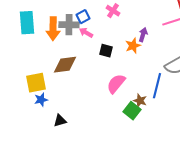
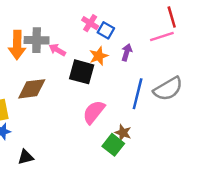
blue square: (83, 17) -> (106, 30), moved, turned -32
orange star: (133, 46) -> (99, 56), moved
black square: (106, 51) -> (82, 72), size x1.5
blue line: (157, 86) -> (138, 94), moved

